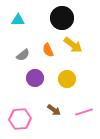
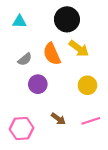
orange semicircle: (48, 50) -> (52, 54), size x1.5
yellow circle: (67, 79) -> (87, 85), moved

